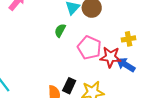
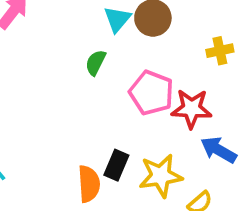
yellow cross: (129, 39) -> (220, 51), moved
blue arrow: (126, 65) -> (219, 150), moved

